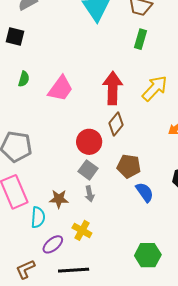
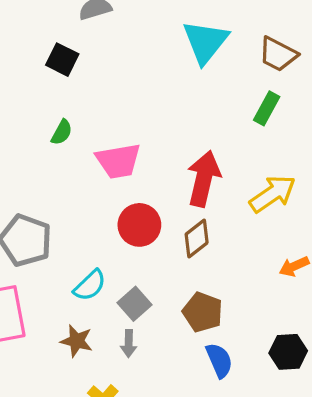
pink trapezoid: (61, 89) -> (118, 161), turned 32
red circle: (89, 142) -> (139, 225), moved
cyan semicircle: (38, 217) -> (90, 285), moved, turned 30

